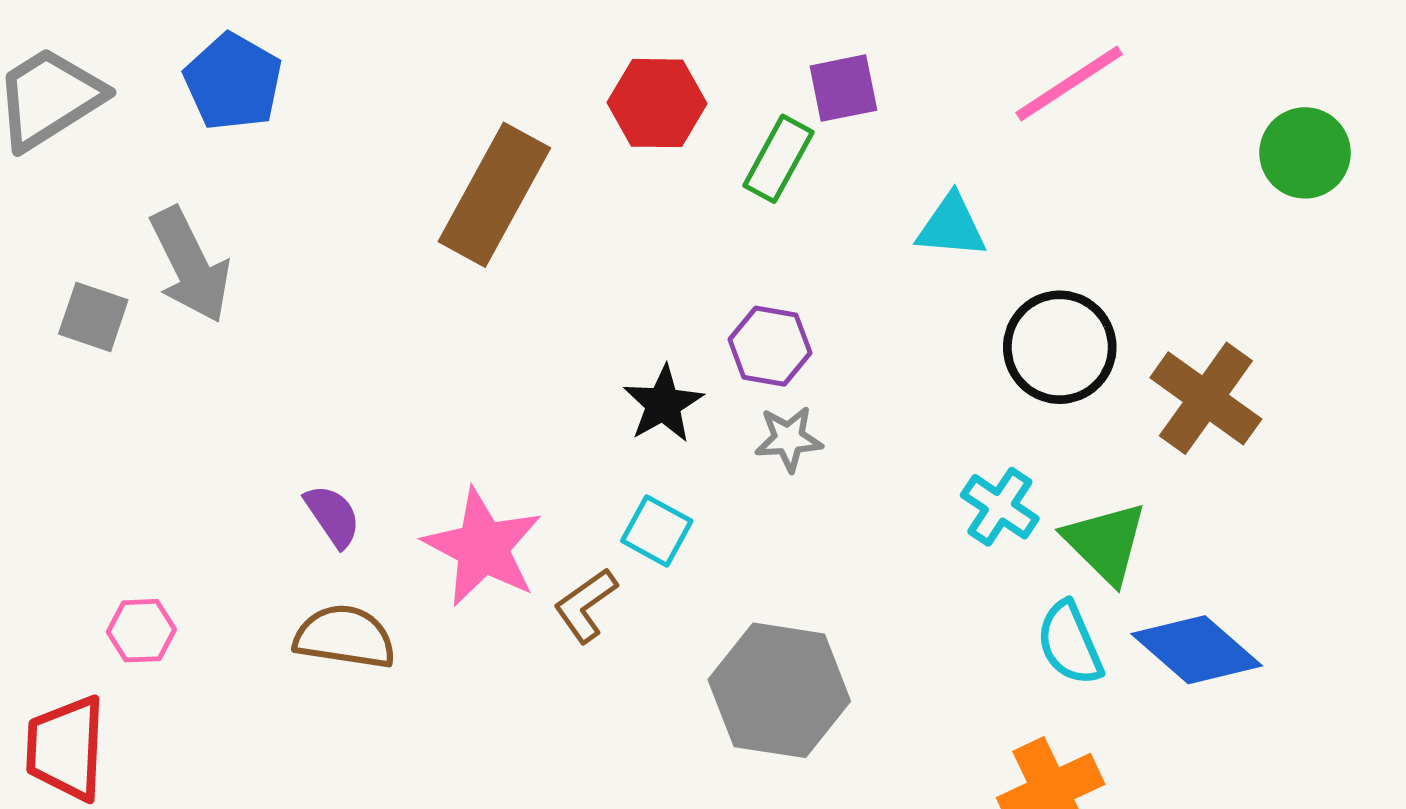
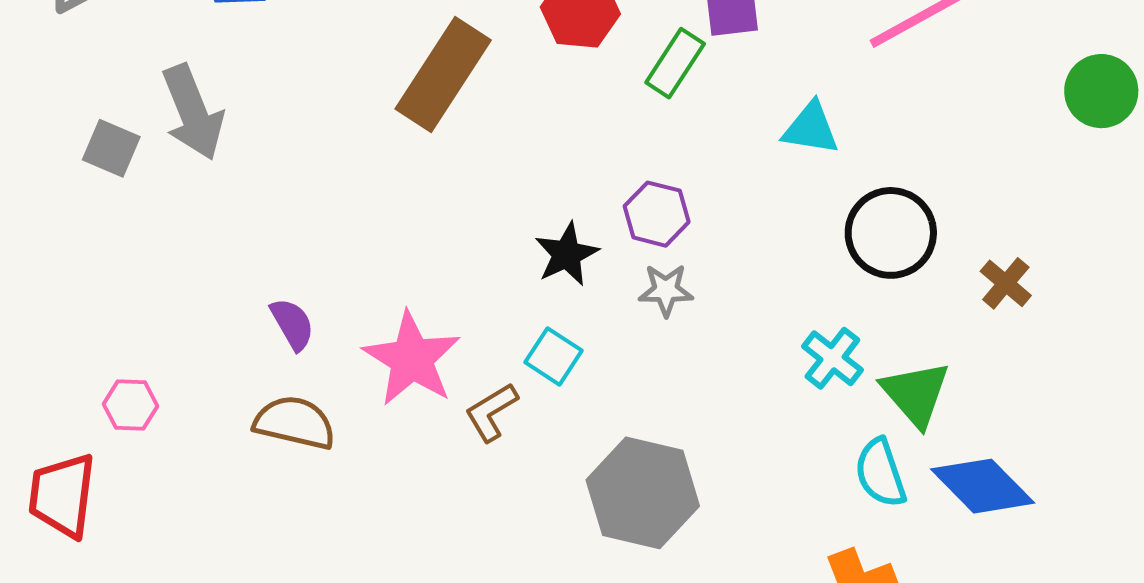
brown cross: (1206, 398) -> (1006, 283), size x0.6

